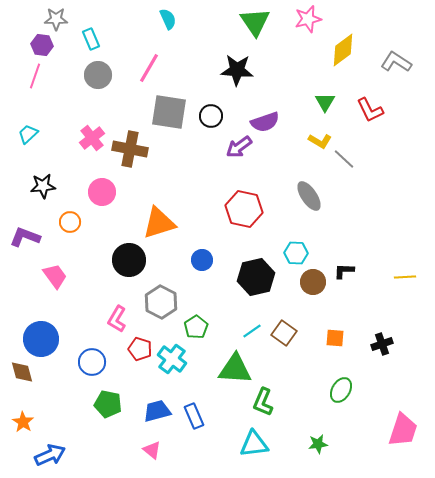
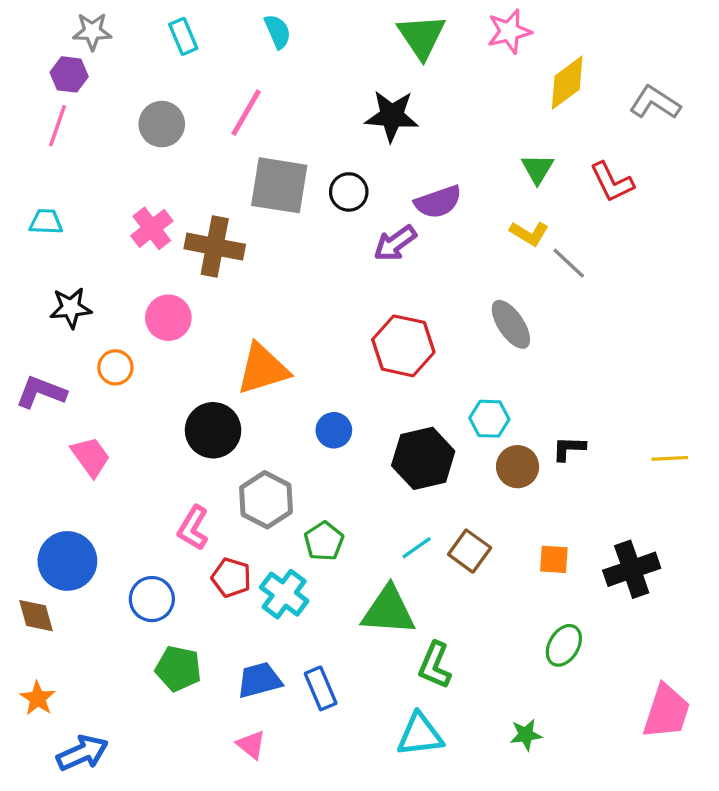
cyan rectangle: (91, 39) -> (183, 36), moved
cyan trapezoid: (28, 134) -> (46, 222), turned 45
black cross: (382, 344) -> (632, 569), size x1.5

